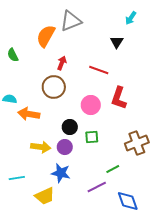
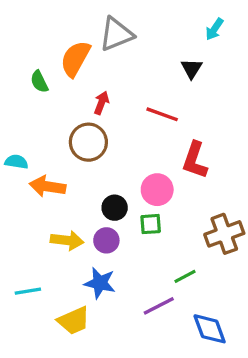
green semicircle: (13, 55) -> (39, 82), moved
pink circle: (91, 105) -> (157, 190), moved

